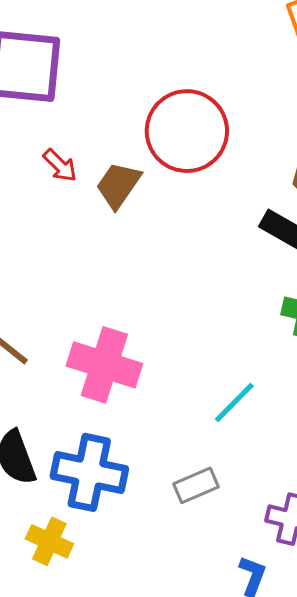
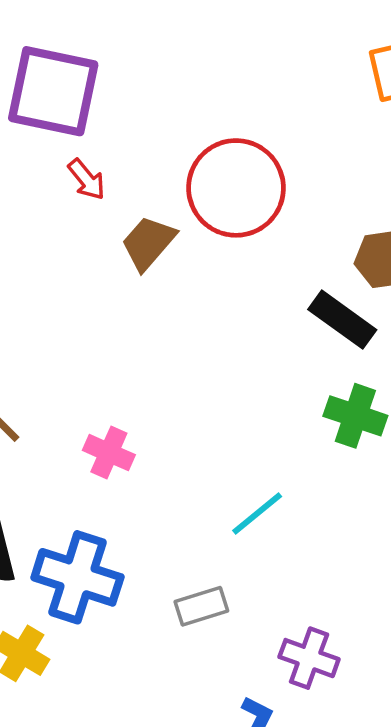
red arrow: (60, 166) -> (87, 179), moved
pink cross: (104, 365) -> (109, 453), size x0.6

